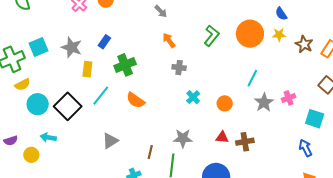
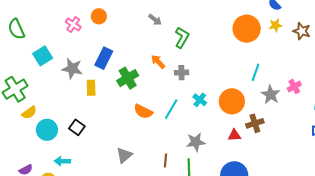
green L-shape: (212, 36) -> (182, 38), moved
orange arrow: (169, 40) -> (158, 62), moved
blue rectangle: (104, 42) -> (104, 58), size x1.5
cyan square: (38, 47) -> (43, 56), moved
cyan line: (101, 96) -> (171, 109), moved
orange circle: (225, 103) -> (232, 101), size x1.6
black square: (68, 106) -> (77, 127), size x0.6
brown cross: (245, 142) -> (255, 123), moved

